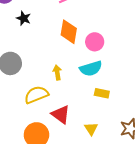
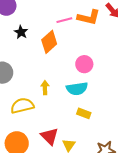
orange diamond: (69, 32) -> (49, 42), moved, turned 30
red triangle: (61, 115) -> (49, 136), moved

